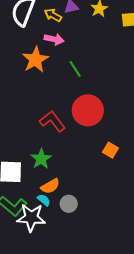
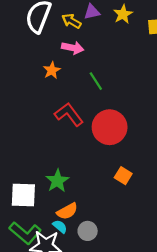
orange star: (35, 60) -> (52, 70), size x0.6
red L-shape: (52, 121) -> (69, 114), moved
orange square: (110, 150) -> (123, 176), moved

